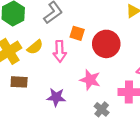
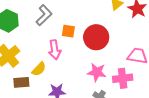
yellow semicircle: (35, 47) -> (39, 69), moved
pink star: (90, 80) -> (97, 72), moved

